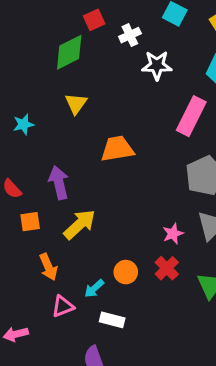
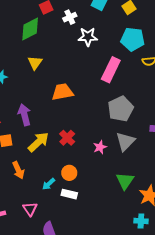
red cross: (167, 268) -> (67, 138), moved
pink triangle: (63, 306) -> (30, 209), moved, turned -42
white rectangle: (112, 320) -> (69, 194), moved

